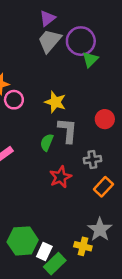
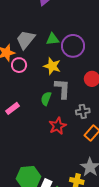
gray trapezoid: (49, 41) -> (26, 40), moved
purple circle: (81, 41) -> (73, 46), moved
green triangle: (90, 59) -> (53, 39), moved, turned 40

